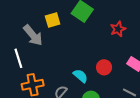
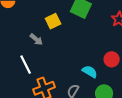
gray arrow: (33, 35) -> (36, 39), size x0.6

